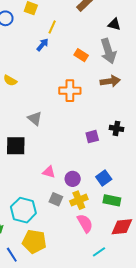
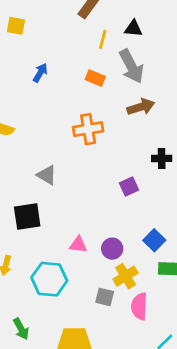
yellow line: (52, 27) -> (103, 39), moved
black cross: (116, 128) -> (162, 158), moved
gray square: (56, 199) -> (105, 297), moved
cyan hexagon: (23, 210) -> (49, 279), moved
pink semicircle: (85, 223) -> (139, 306), turned -138

